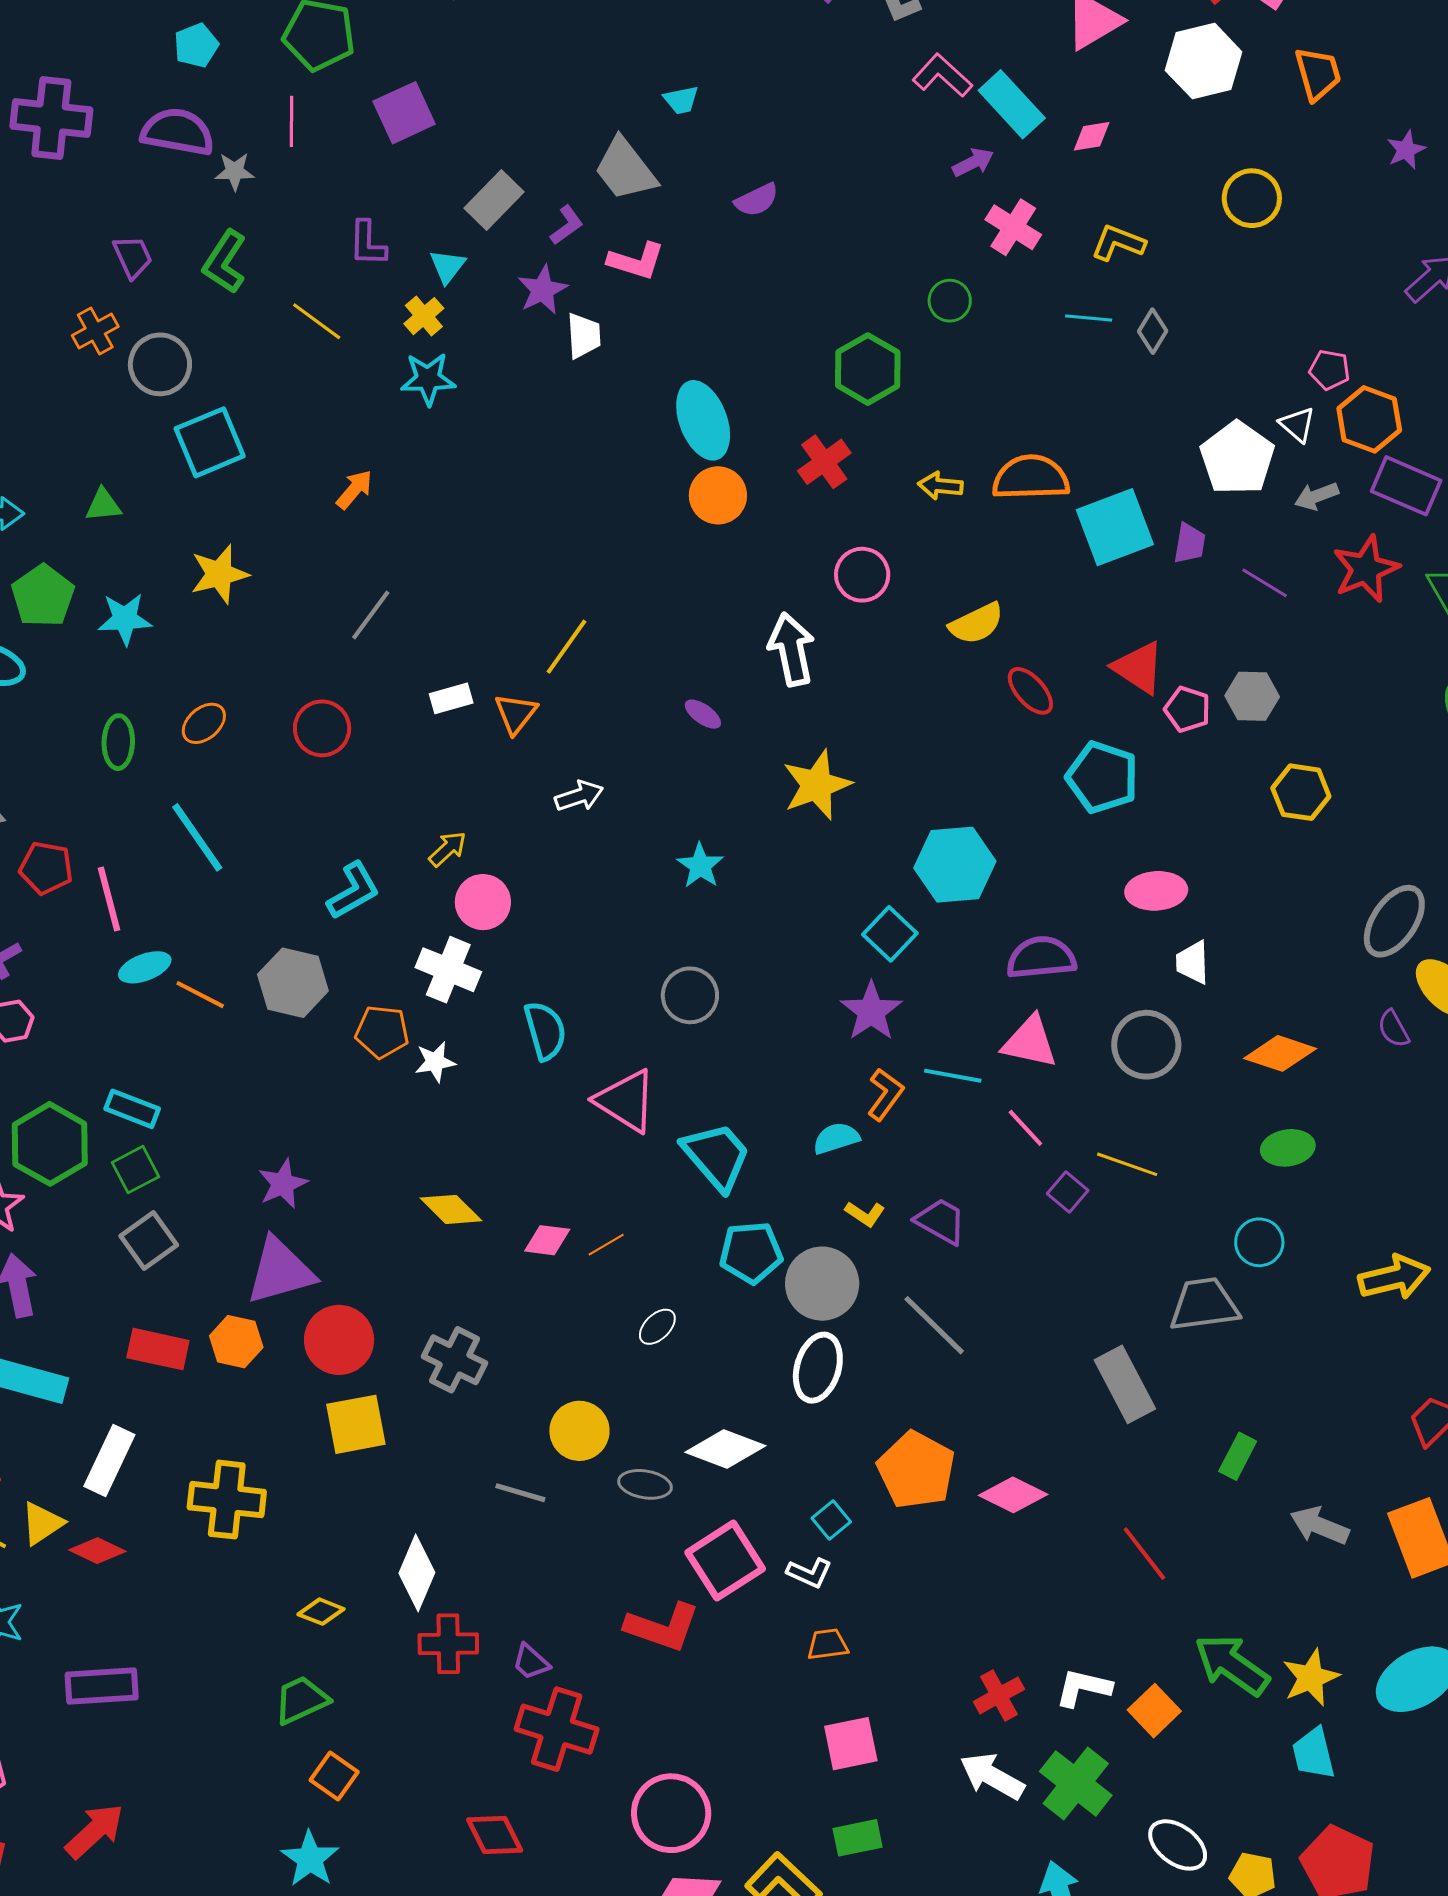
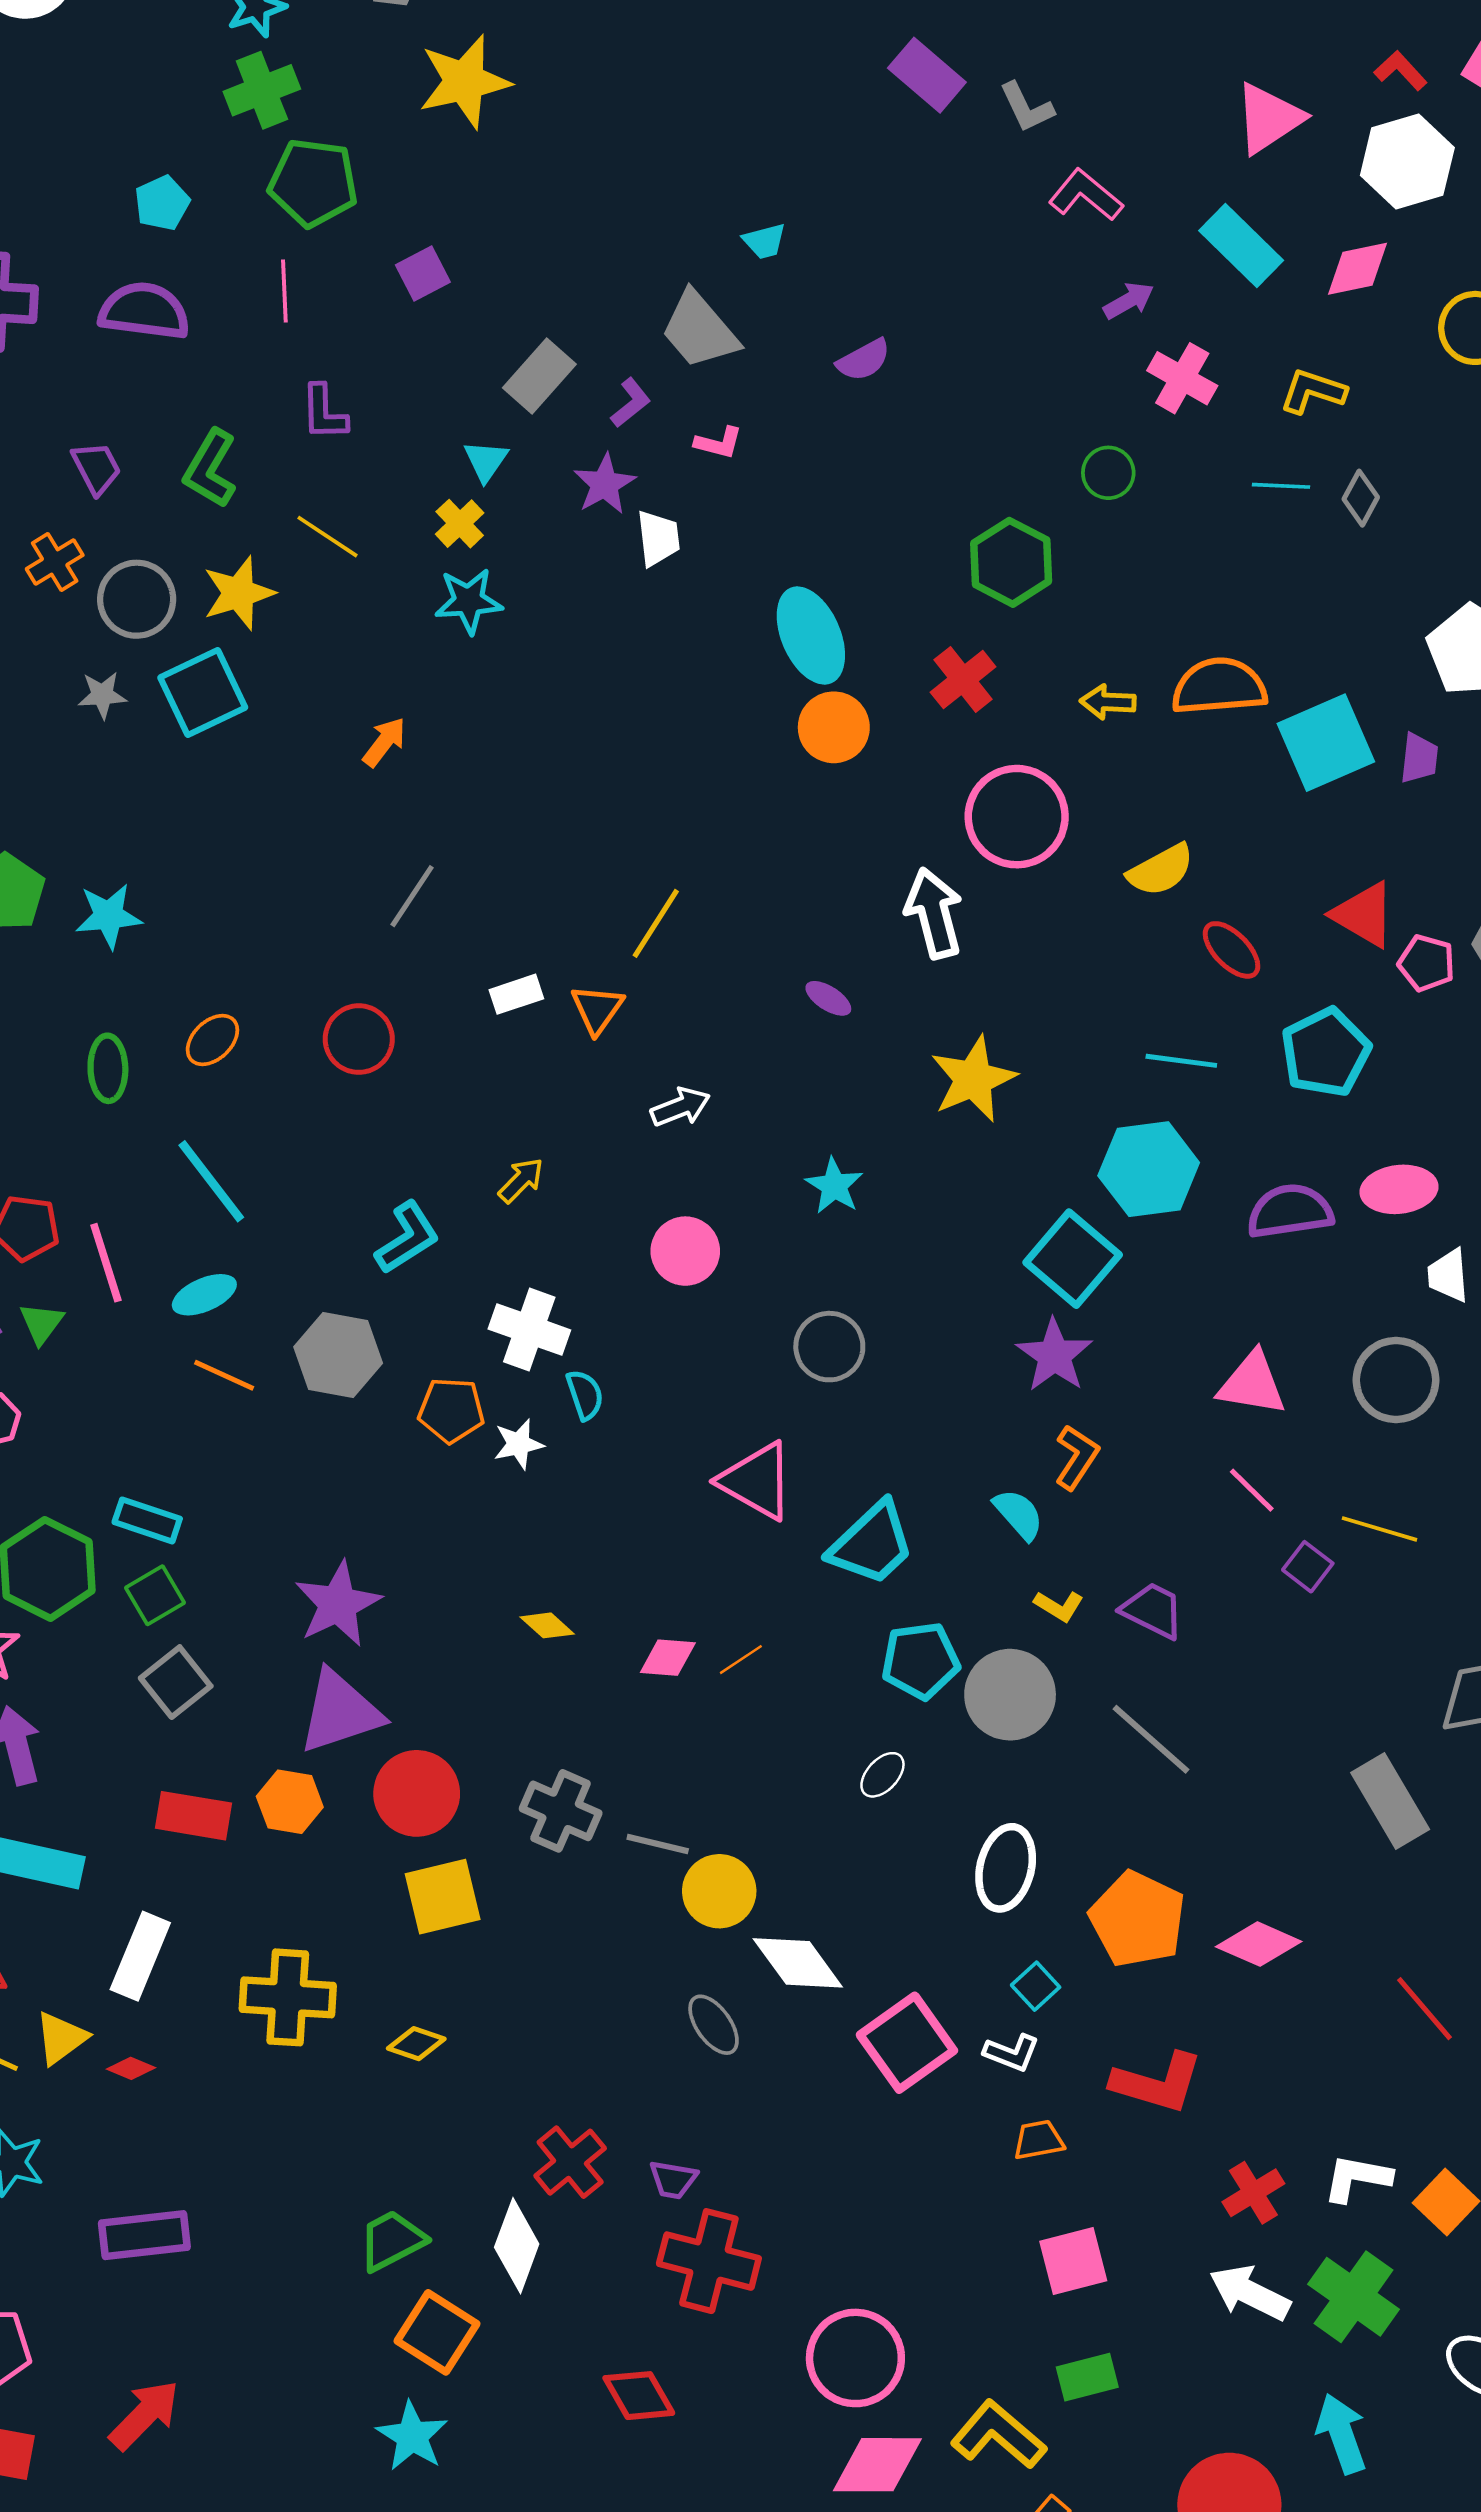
cyan rectangle: (1012, 104) -> (1241, 246), moved
purple square: (404, 113) -> (423, 274), size x0.7
pink diamond: (1092, 136) -> (1357, 269), moved, size x1.4
gray star: (235, 171) -> (102, 695), moved
purple L-shape: (368, 243) -> (324, 412), moved
pink L-shape: (636, 261) -> (719, 443), size x0.7
green triangle: (103, 505) -> (42, 1323), moved, turned -45
yellow star: (219, 574) -> (239, 593), moved
pink circle: (862, 575) -> (1017, 817), size x1.5
cyan pentagon: (1102, 777) -> (1326, 1052), turned 30
pink circle: (483, 902) -> (685, 1251), moved
cyan square: (890, 934) -> (1073, 1259), size x1.4
purple semicircle: (1041, 958) -> (1290, 1211), moved
cyan ellipse: (145, 967) -> (204, 1295), moved
cyan semicircle: (545, 1031) -> (585, 1395), moved, size x0.7
cyan line: (953, 1076) -> (1181, 1061), moved
cyan semicircle: (836, 1138) -> (1019, 1514), turned 69
cyan trapezoid: (716, 1156) -> (872, 1544), turned 90
purple star: (283, 1184) -> (338, 1604), size x1.4
yellow diamond: (451, 1209) -> (547, 1625), size x0.7
white ellipse: (657, 1327) -> (882, 1775), moved
white ellipse: (818, 1368) -> (1006, 1868), moved
white diamond: (725, 1449) -> (798, 1963), moved, turned 36
gray ellipse: (645, 1484) -> (714, 2025), moved, turned 48
gray line: (520, 1493) -> (658, 1844), moved
red diamond: (97, 1551) -> (131, 2068), size x0.7
white diamond: (417, 1573) -> (517, 2246), moved
yellow diamond: (321, 1612) -> (416, 2044), moved
red L-shape: (662, 1627) -> (1157, 2083), moved
red cross: (448, 1644) -> (570, 2162), turned -36
purple trapezoid: (531, 1662) -> (673, 2180), turned -30
orange square: (334, 1776) -> (437, 2332), size x1.4

